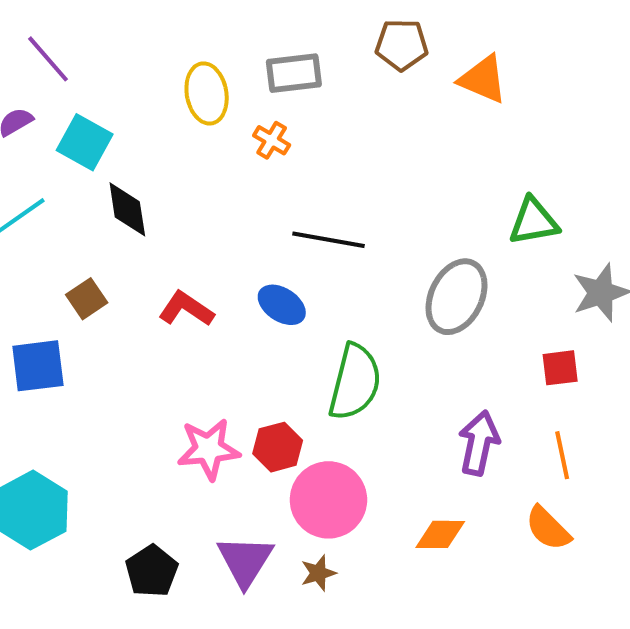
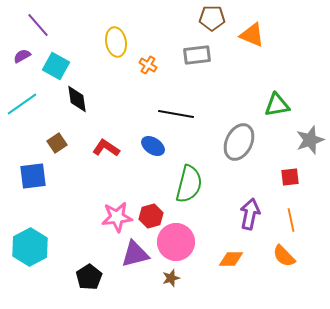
gray rectangle: (294, 73) -> (197, 55), moved
purple triangle: (245, 561) -> (135, 254), moved, turned 44

